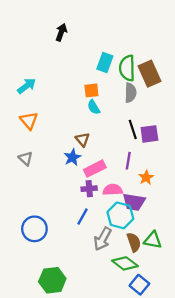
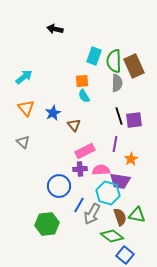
black arrow: (61, 32) -> (55, 29), turned -98
blue star: (72, 157) -> (53, 113), moved
blue line: (82, 217) -> (79, 205), moved
blue circle: (34, 229) -> (59, 186), moved
green hexagon: (52, 280) -> (47, 224), moved

